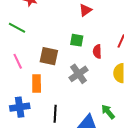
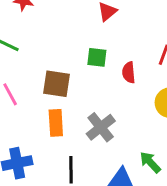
gray cross: (79, 74) -> (101, 127), moved
orange rectangle: (37, 83) -> (56, 123), moved

